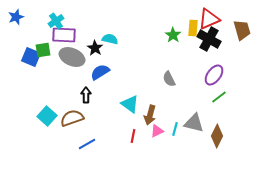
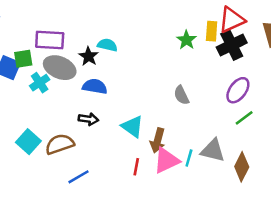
cyan cross: (56, 21) -> (40, 83), moved
black cross: (209, 39) -> (232, 45), turned 35
blue semicircle: (100, 72) -> (95, 86), turned 42
black arrow: (86, 95) -> (89, 119), moved, turned 98
pink triangle: (157, 131) -> (166, 160), size x1.6

